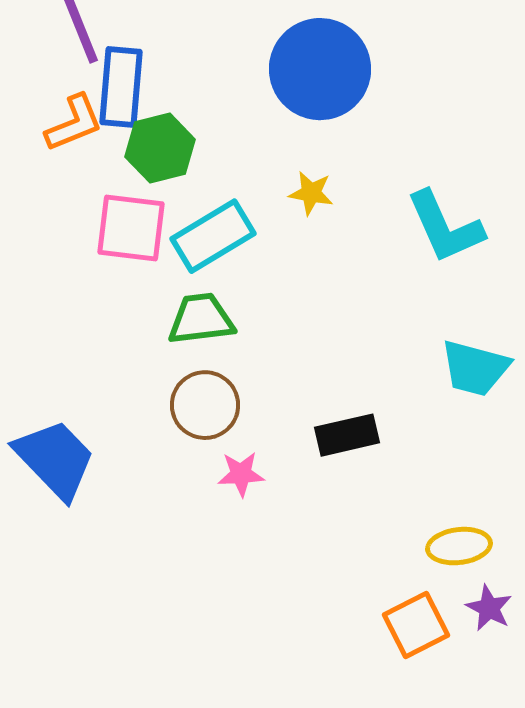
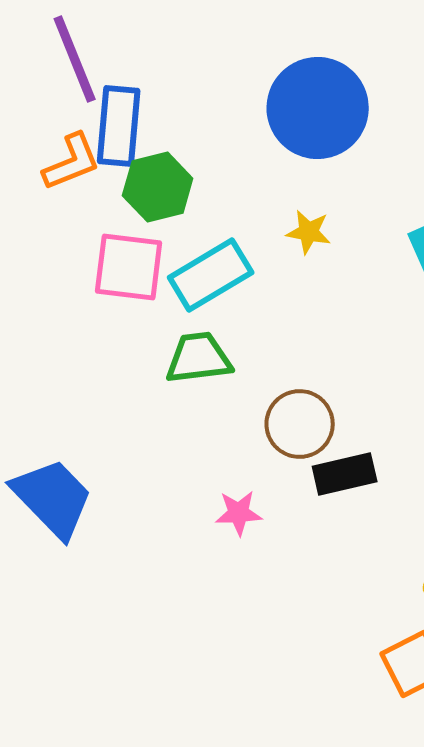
brown circle: (205, 405) -> (300, 424), moved

